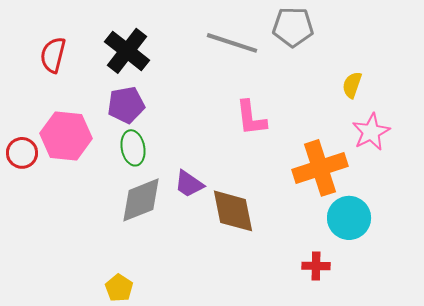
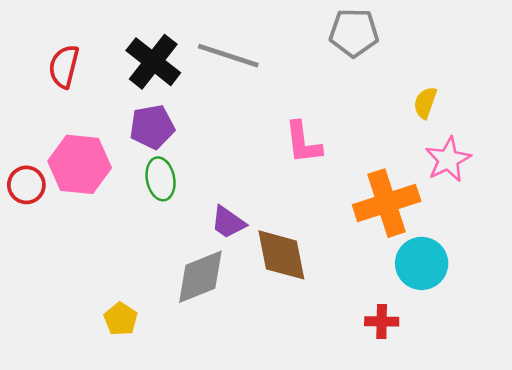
gray line: (232, 43) -> (228, 56), moved
gray diamond: (141, 200) -> (200, 277), moved
yellow pentagon: (119, 288) -> (121, 319), moved

